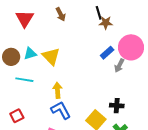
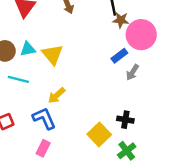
pink circle: (131, 47) -> (141, 35), moved
yellow arrow: (58, 90) -> (57, 95), turned -133
blue L-shape: (61, 110) -> (44, 118), moved

